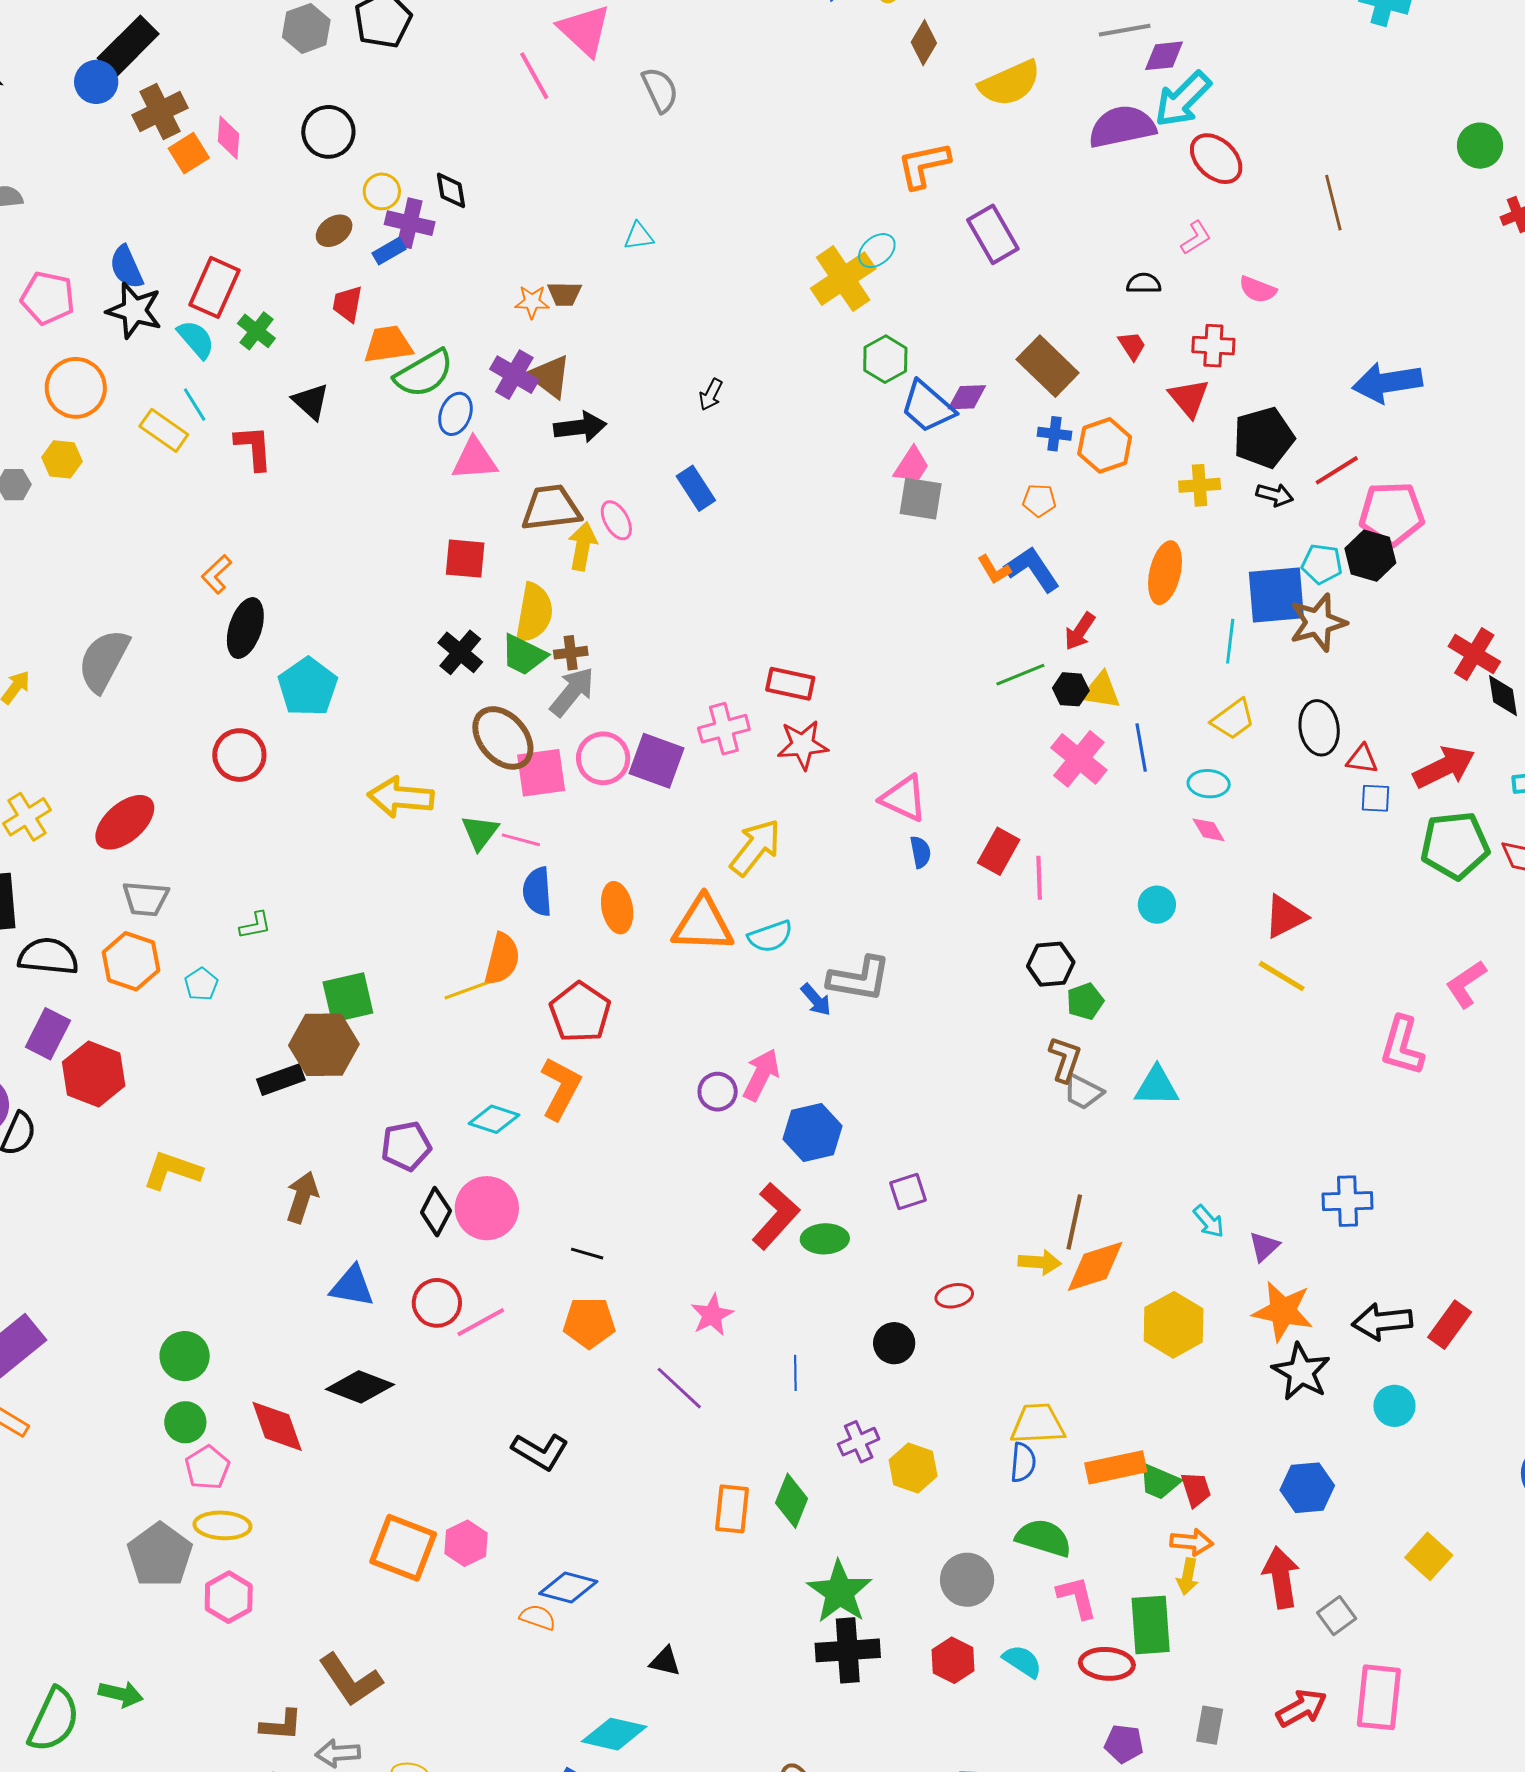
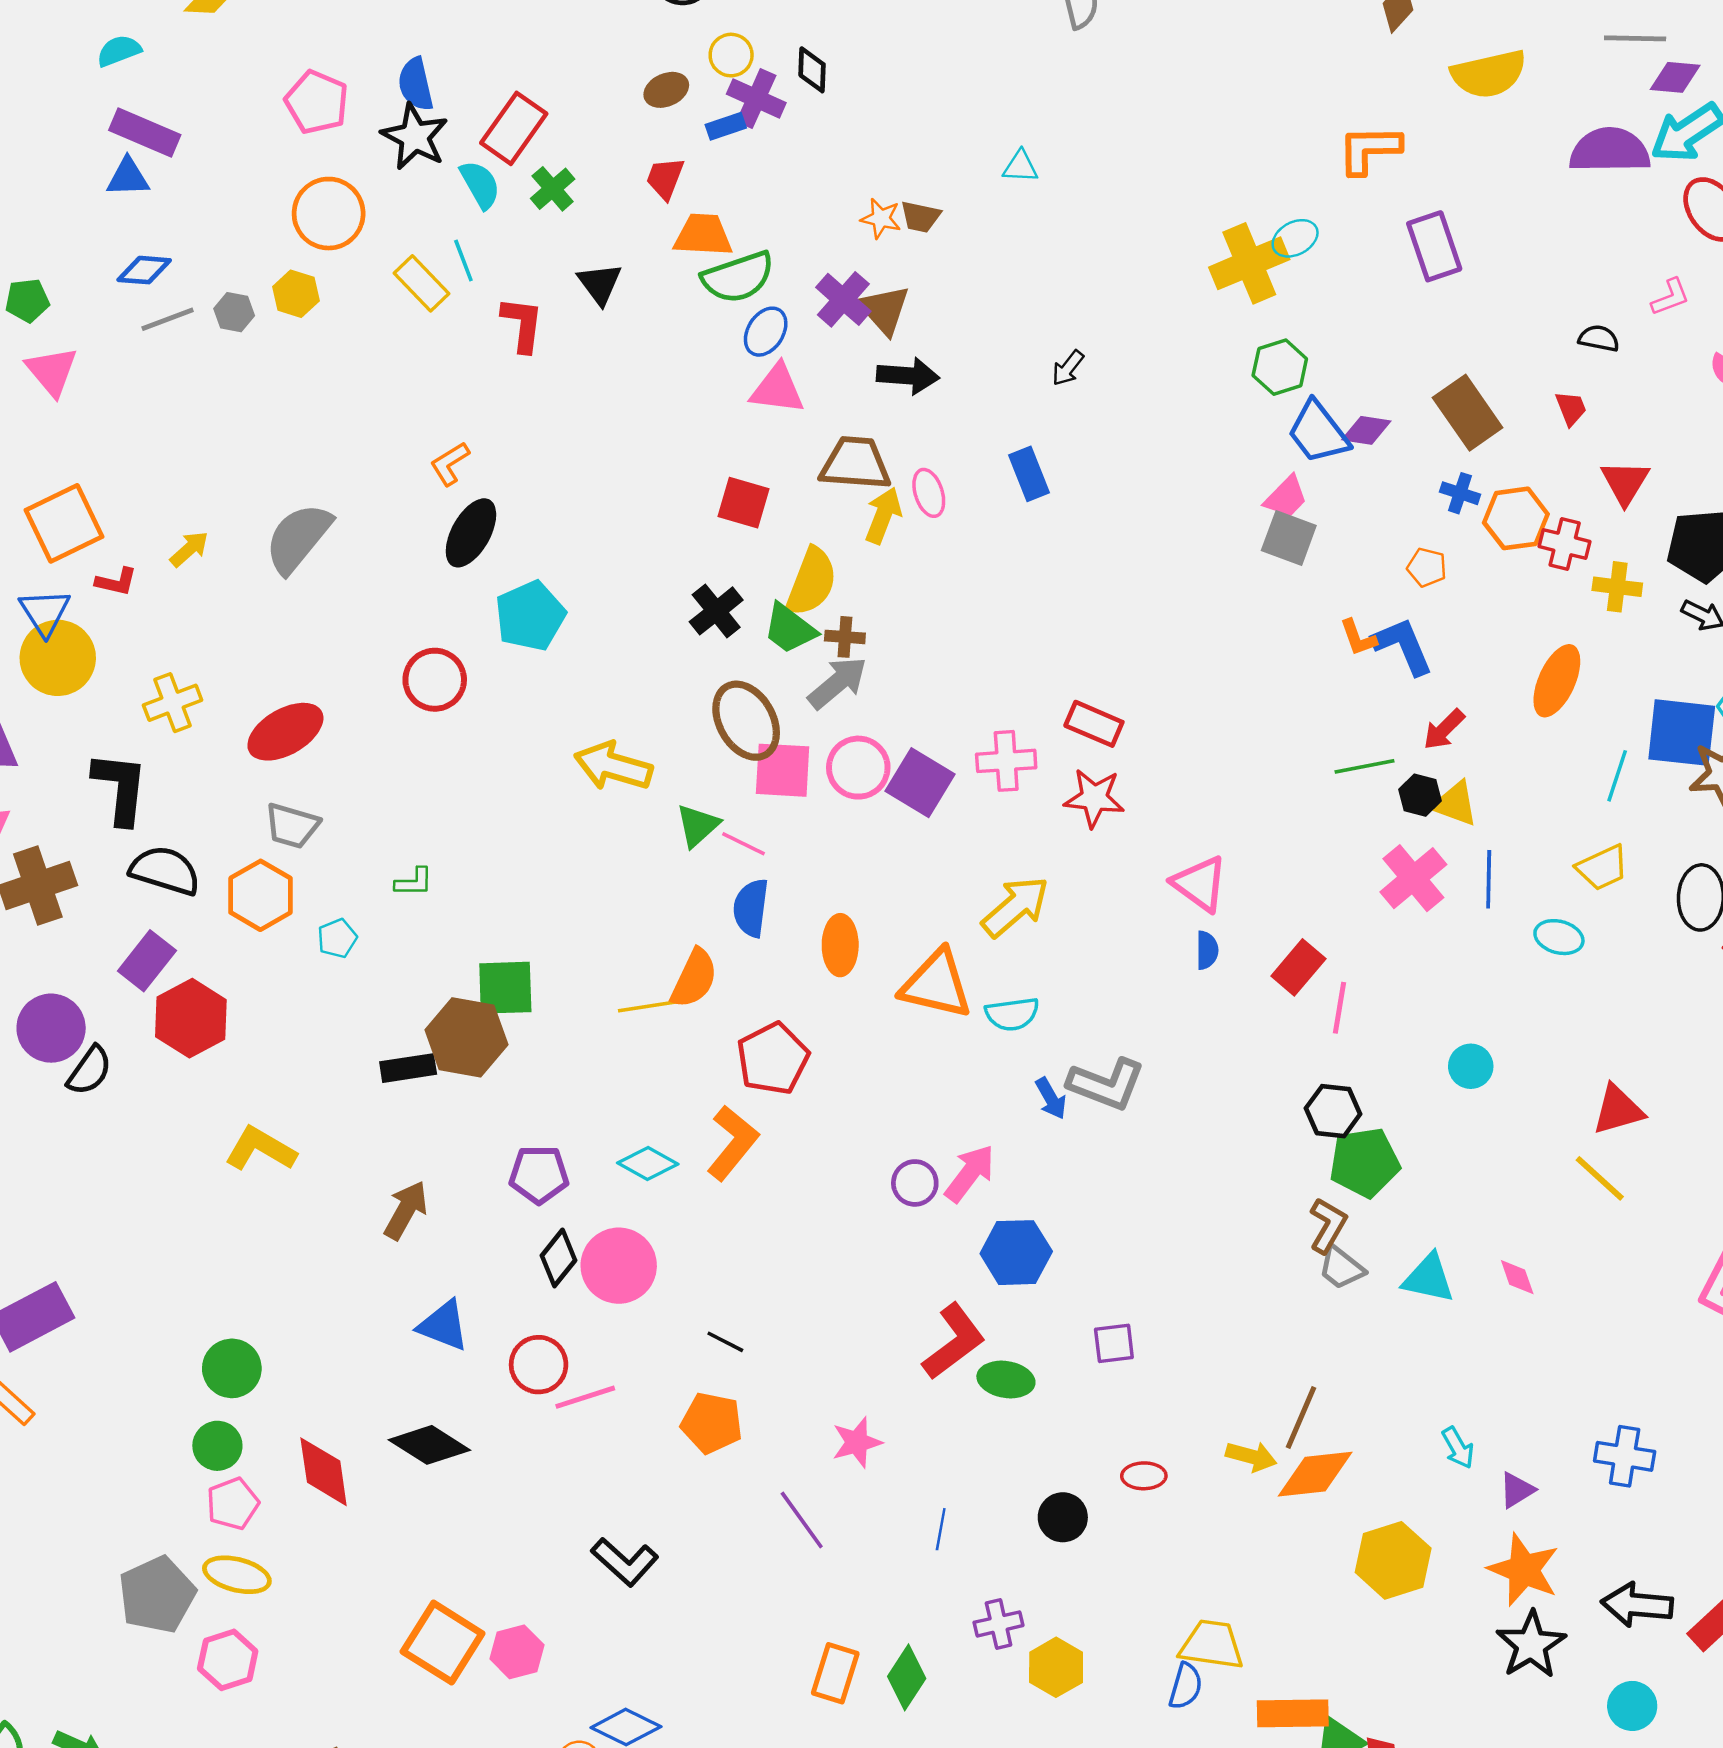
red cross: (1213, 346) -> (1565, 544), moved
pink diamond: (1209, 830) -> (1517, 1277), moved
green pentagon: (1085, 1001) -> (1365, 1162), size x1.6

